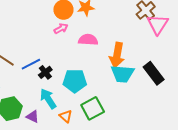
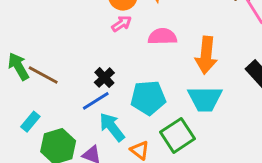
blue line: (31, 64) -> (96, 101), moved
black cross: (45, 72) -> (104, 78), moved
cyan trapezoid: (122, 74) -> (205, 99), moved

